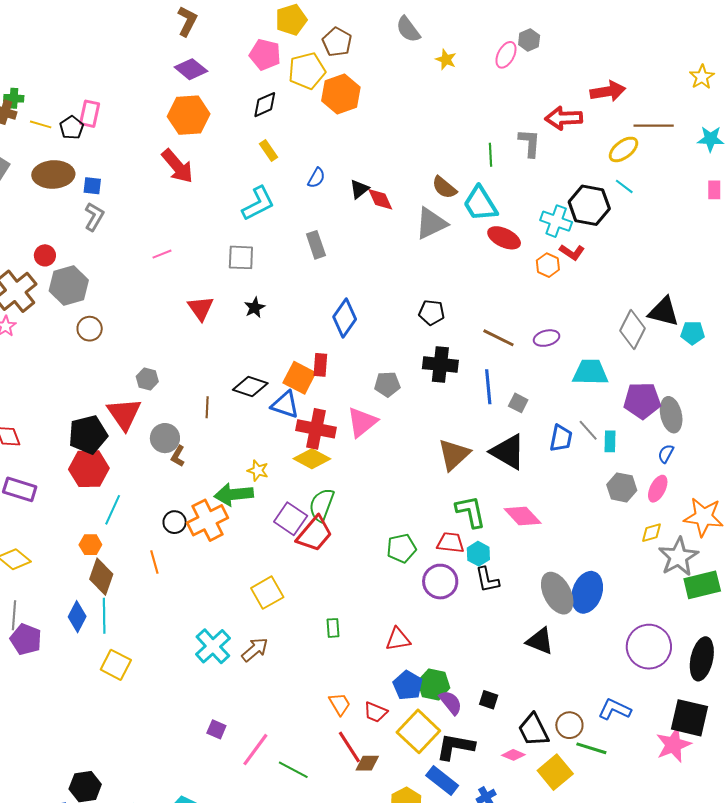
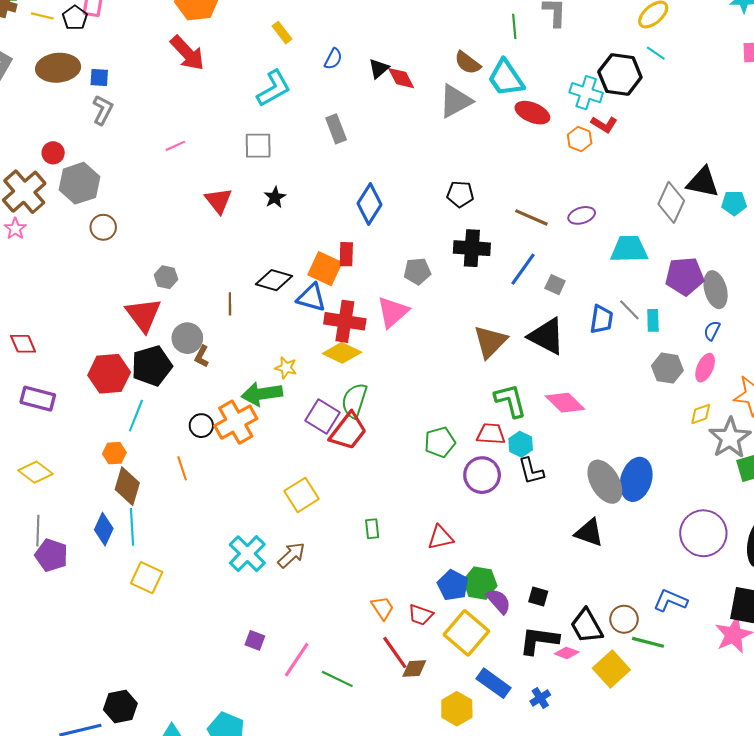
blue line: (488, 387) -> (523, 269), turned 44
black pentagon: (88, 435) -> (152, 366), moved
black L-shape: (455, 747) -> (539, 640), moved

